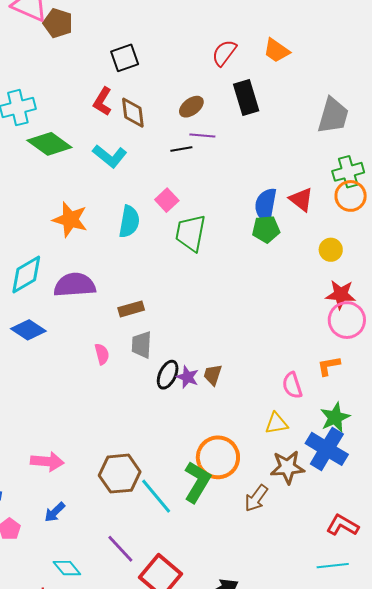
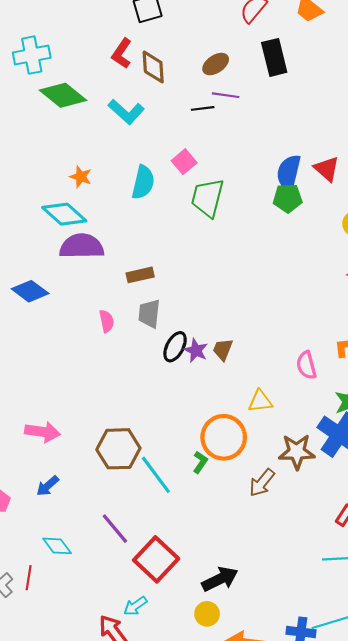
orange star: (70, 219) -> (81, 177), size x0.6
cyan diamond: (26, 275) -> (64, 214), moved, turned 69
yellow triangle: (276, 423) -> (260, 401), moved
green L-shape: (197, 482) -> (200, 462), size x0.5

